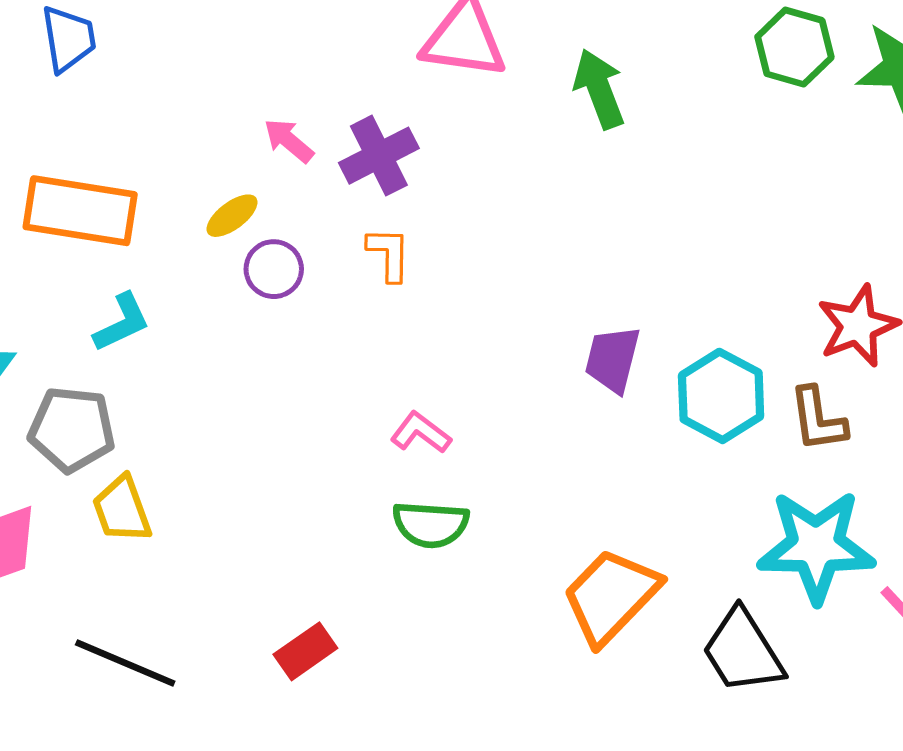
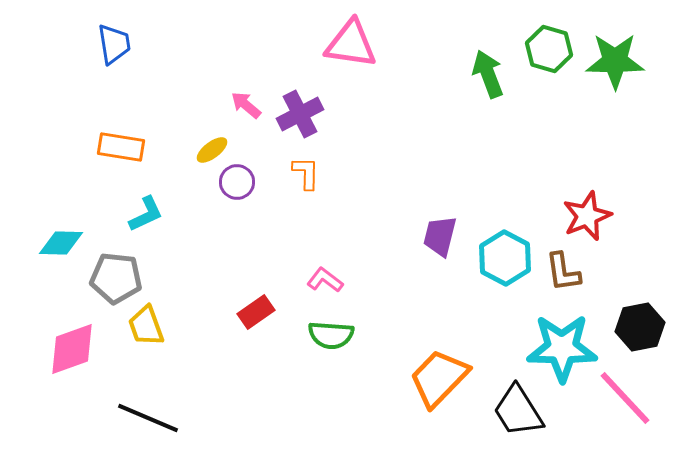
green arrow: (599, 89) -> (488, 74), moved
orange rectangle: (80, 211) -> (121, 147), size x0.7
red rectangle: (305, 651) -> (256, 312), moved

